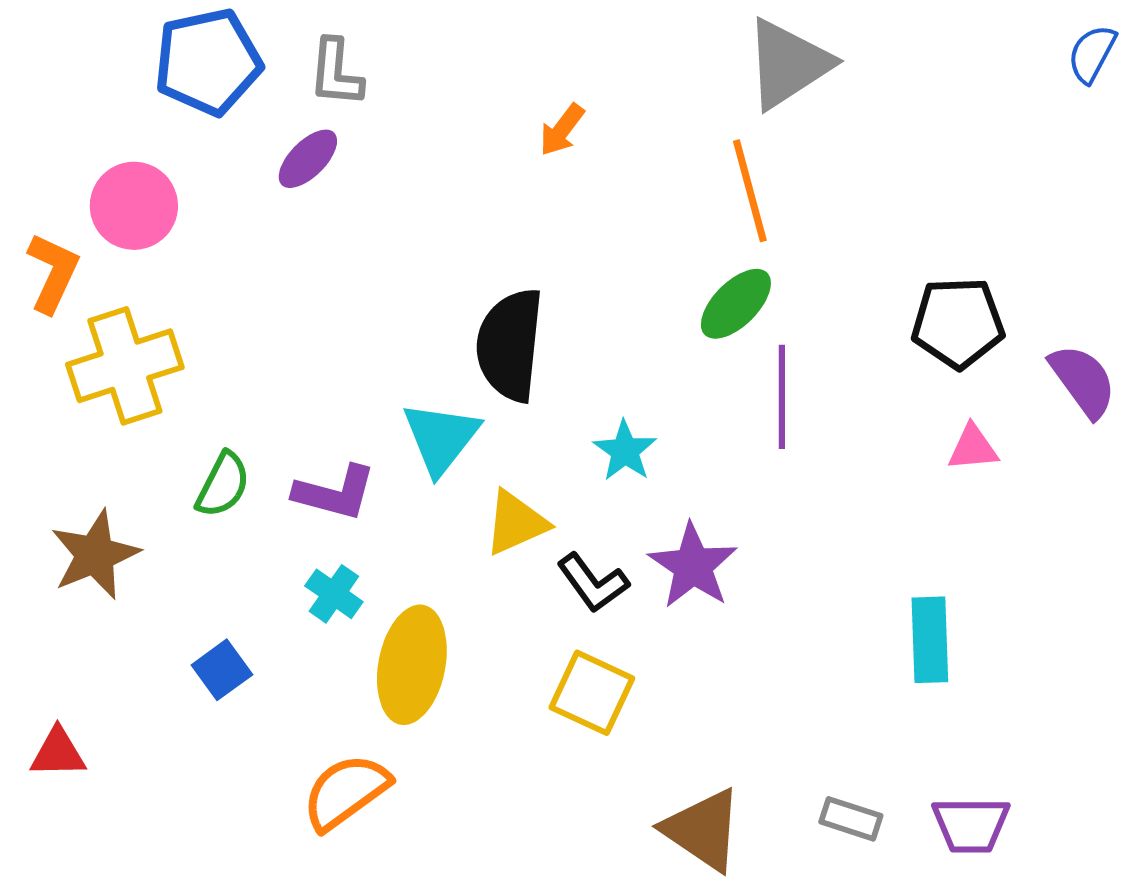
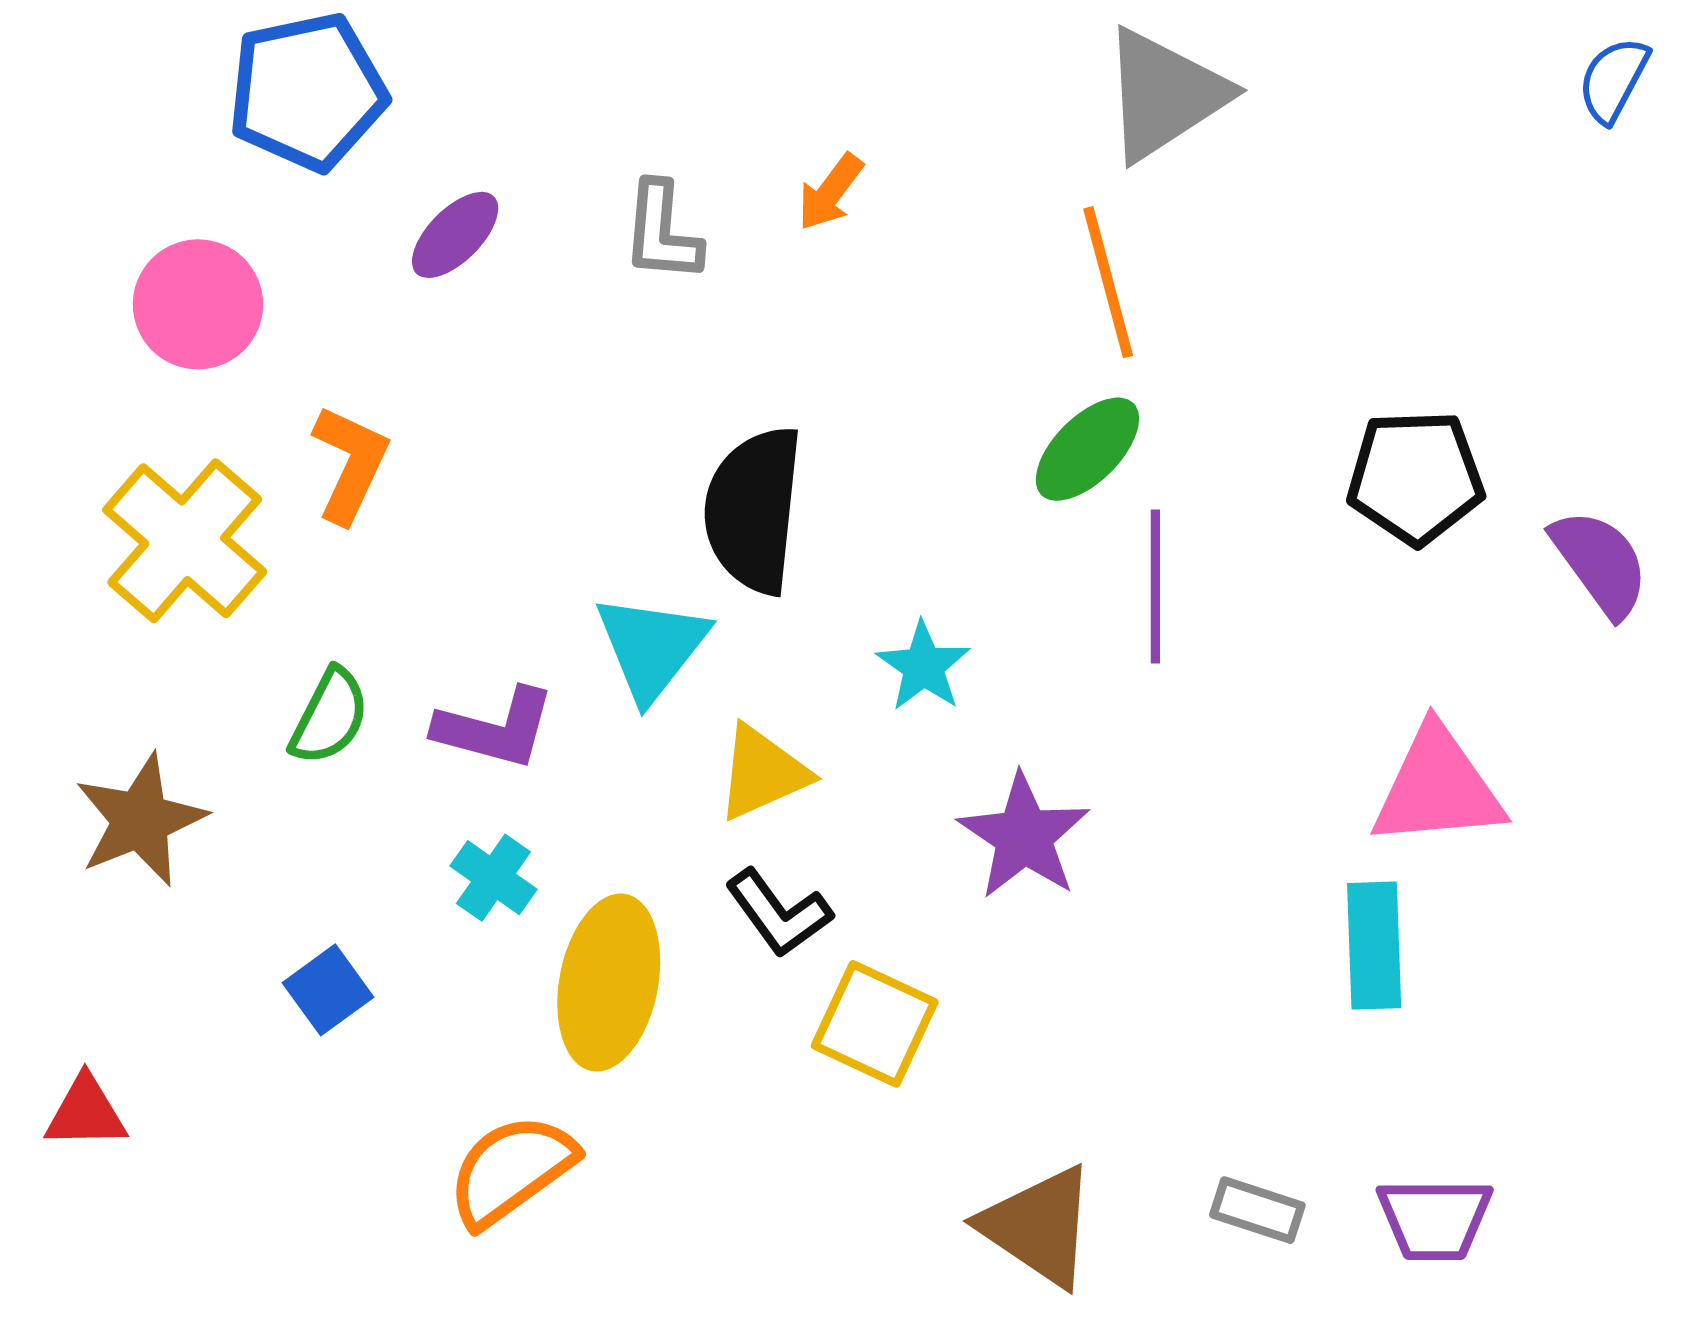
gray L-shape: (336, 73) -> (662, 232), moved
orange L-shape: (53, 273) -> (350, 464), moved
yellow cross: (125, 366) -> (185, 541), turned -31
pink triangle: (973, 448) -> (1438, 788), moved, size x1.8
black L-shape: (593, 583) -> (779, 913), moved

